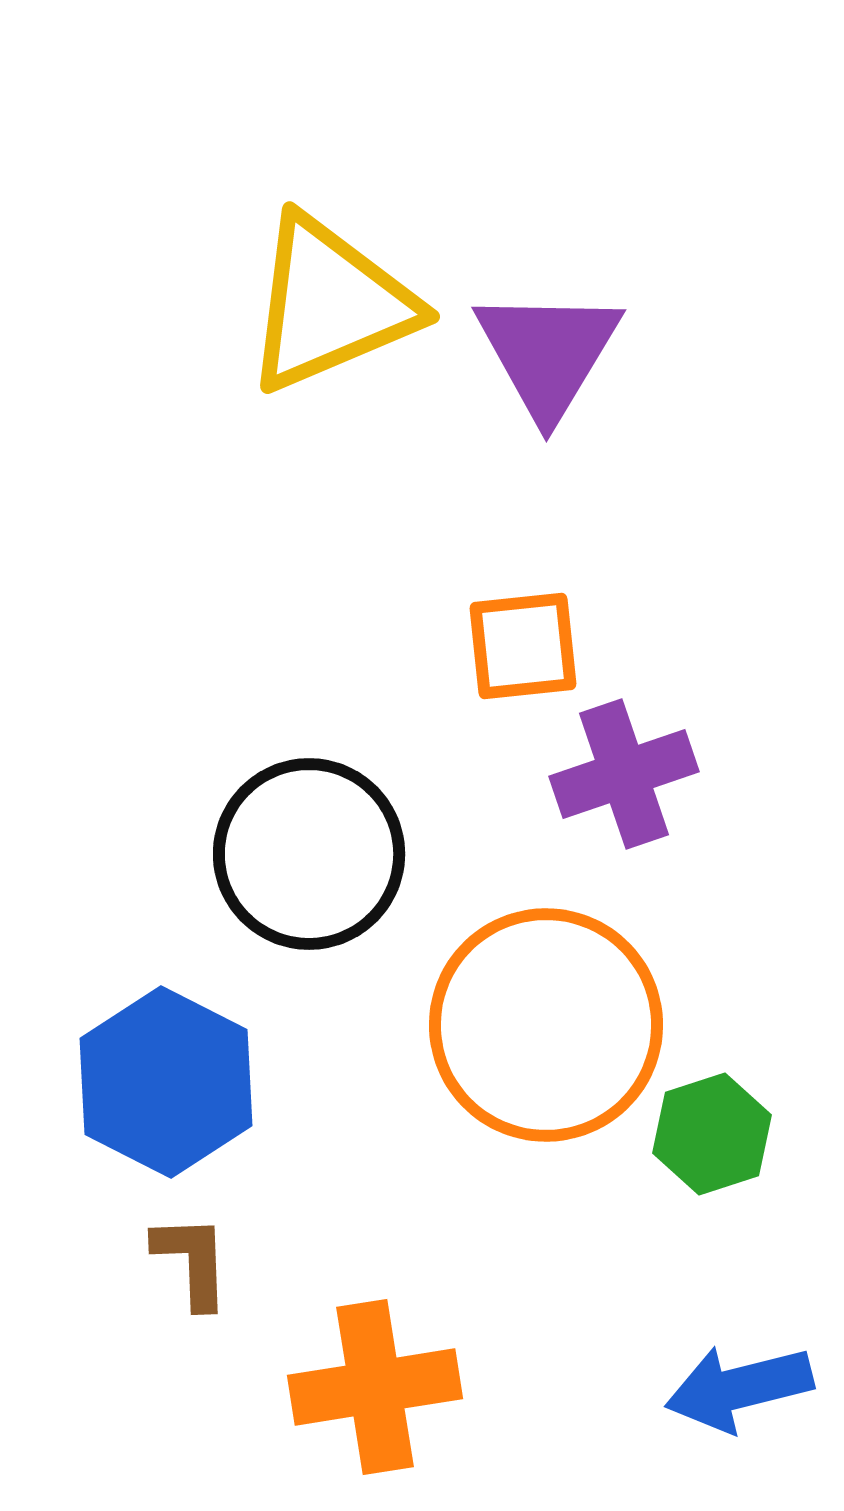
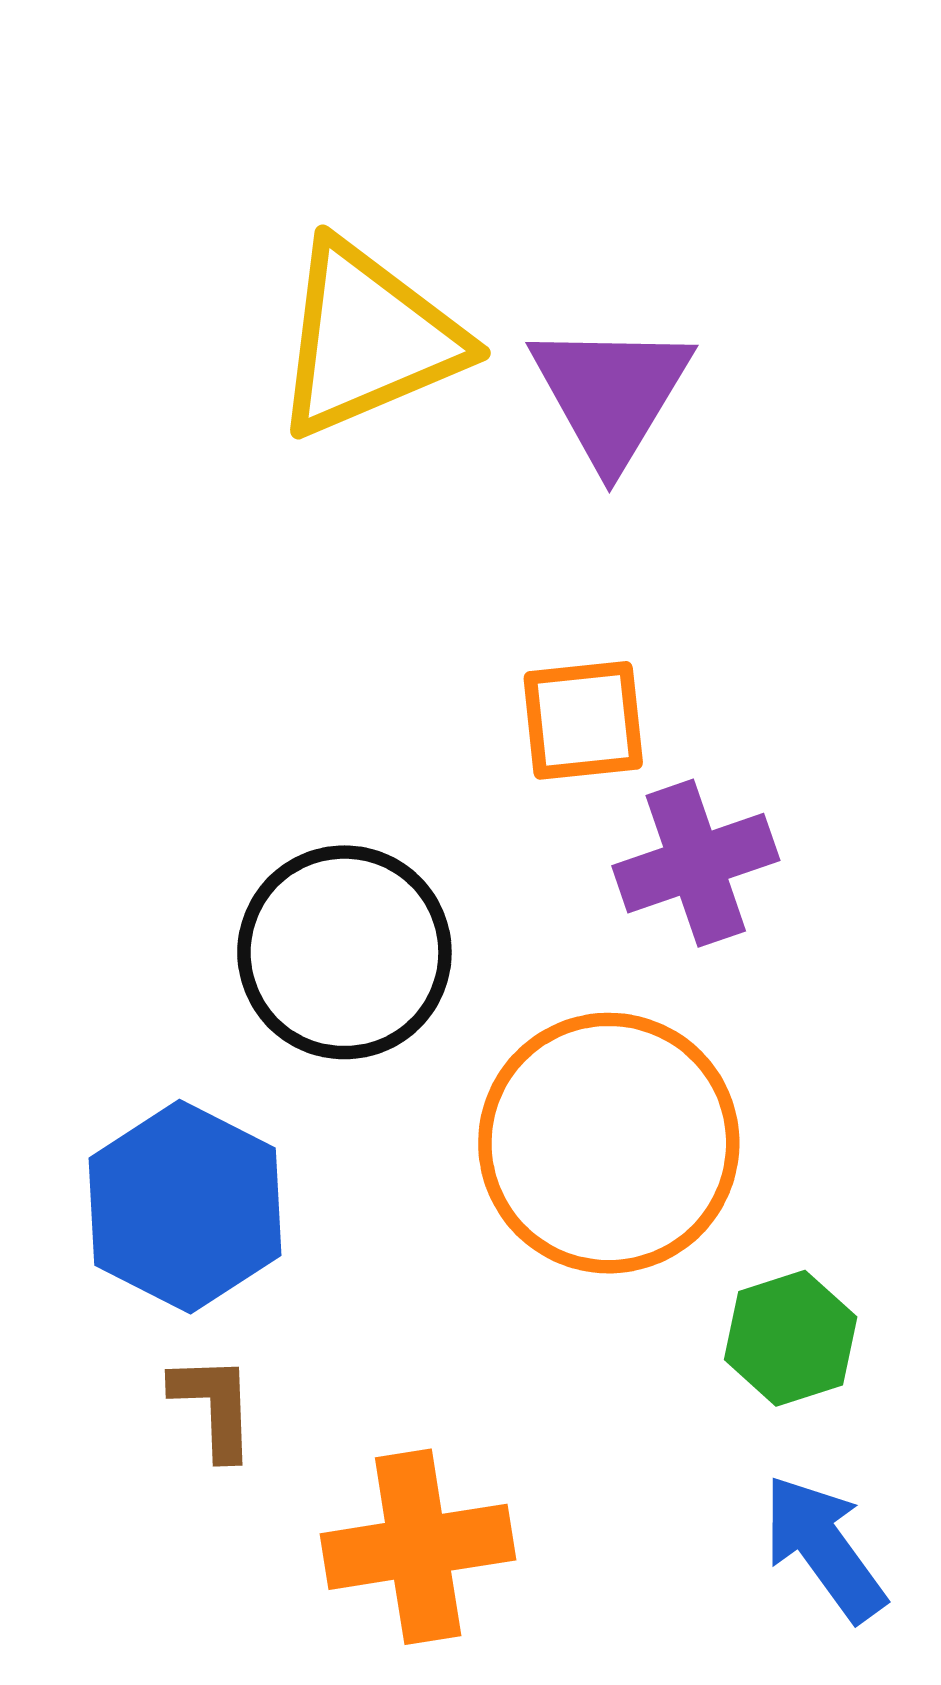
green hexagon: (712, 1134) -> (791, 1338), moved
blue arrow: (739, 1388) -> (824, 1548), turned 68

